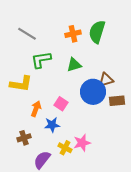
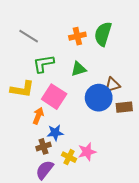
pink square: (61, 104) -> (54, 97), moved, size x1.6
brown cross: (24, 138) -> (43, 146), moved

